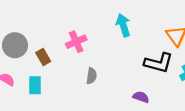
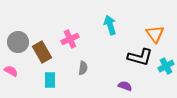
brown rectangle: (43, 57) -> (42, 52), size x1.5
cyan rectangle: (35, 85) -> (50, 80), moved

